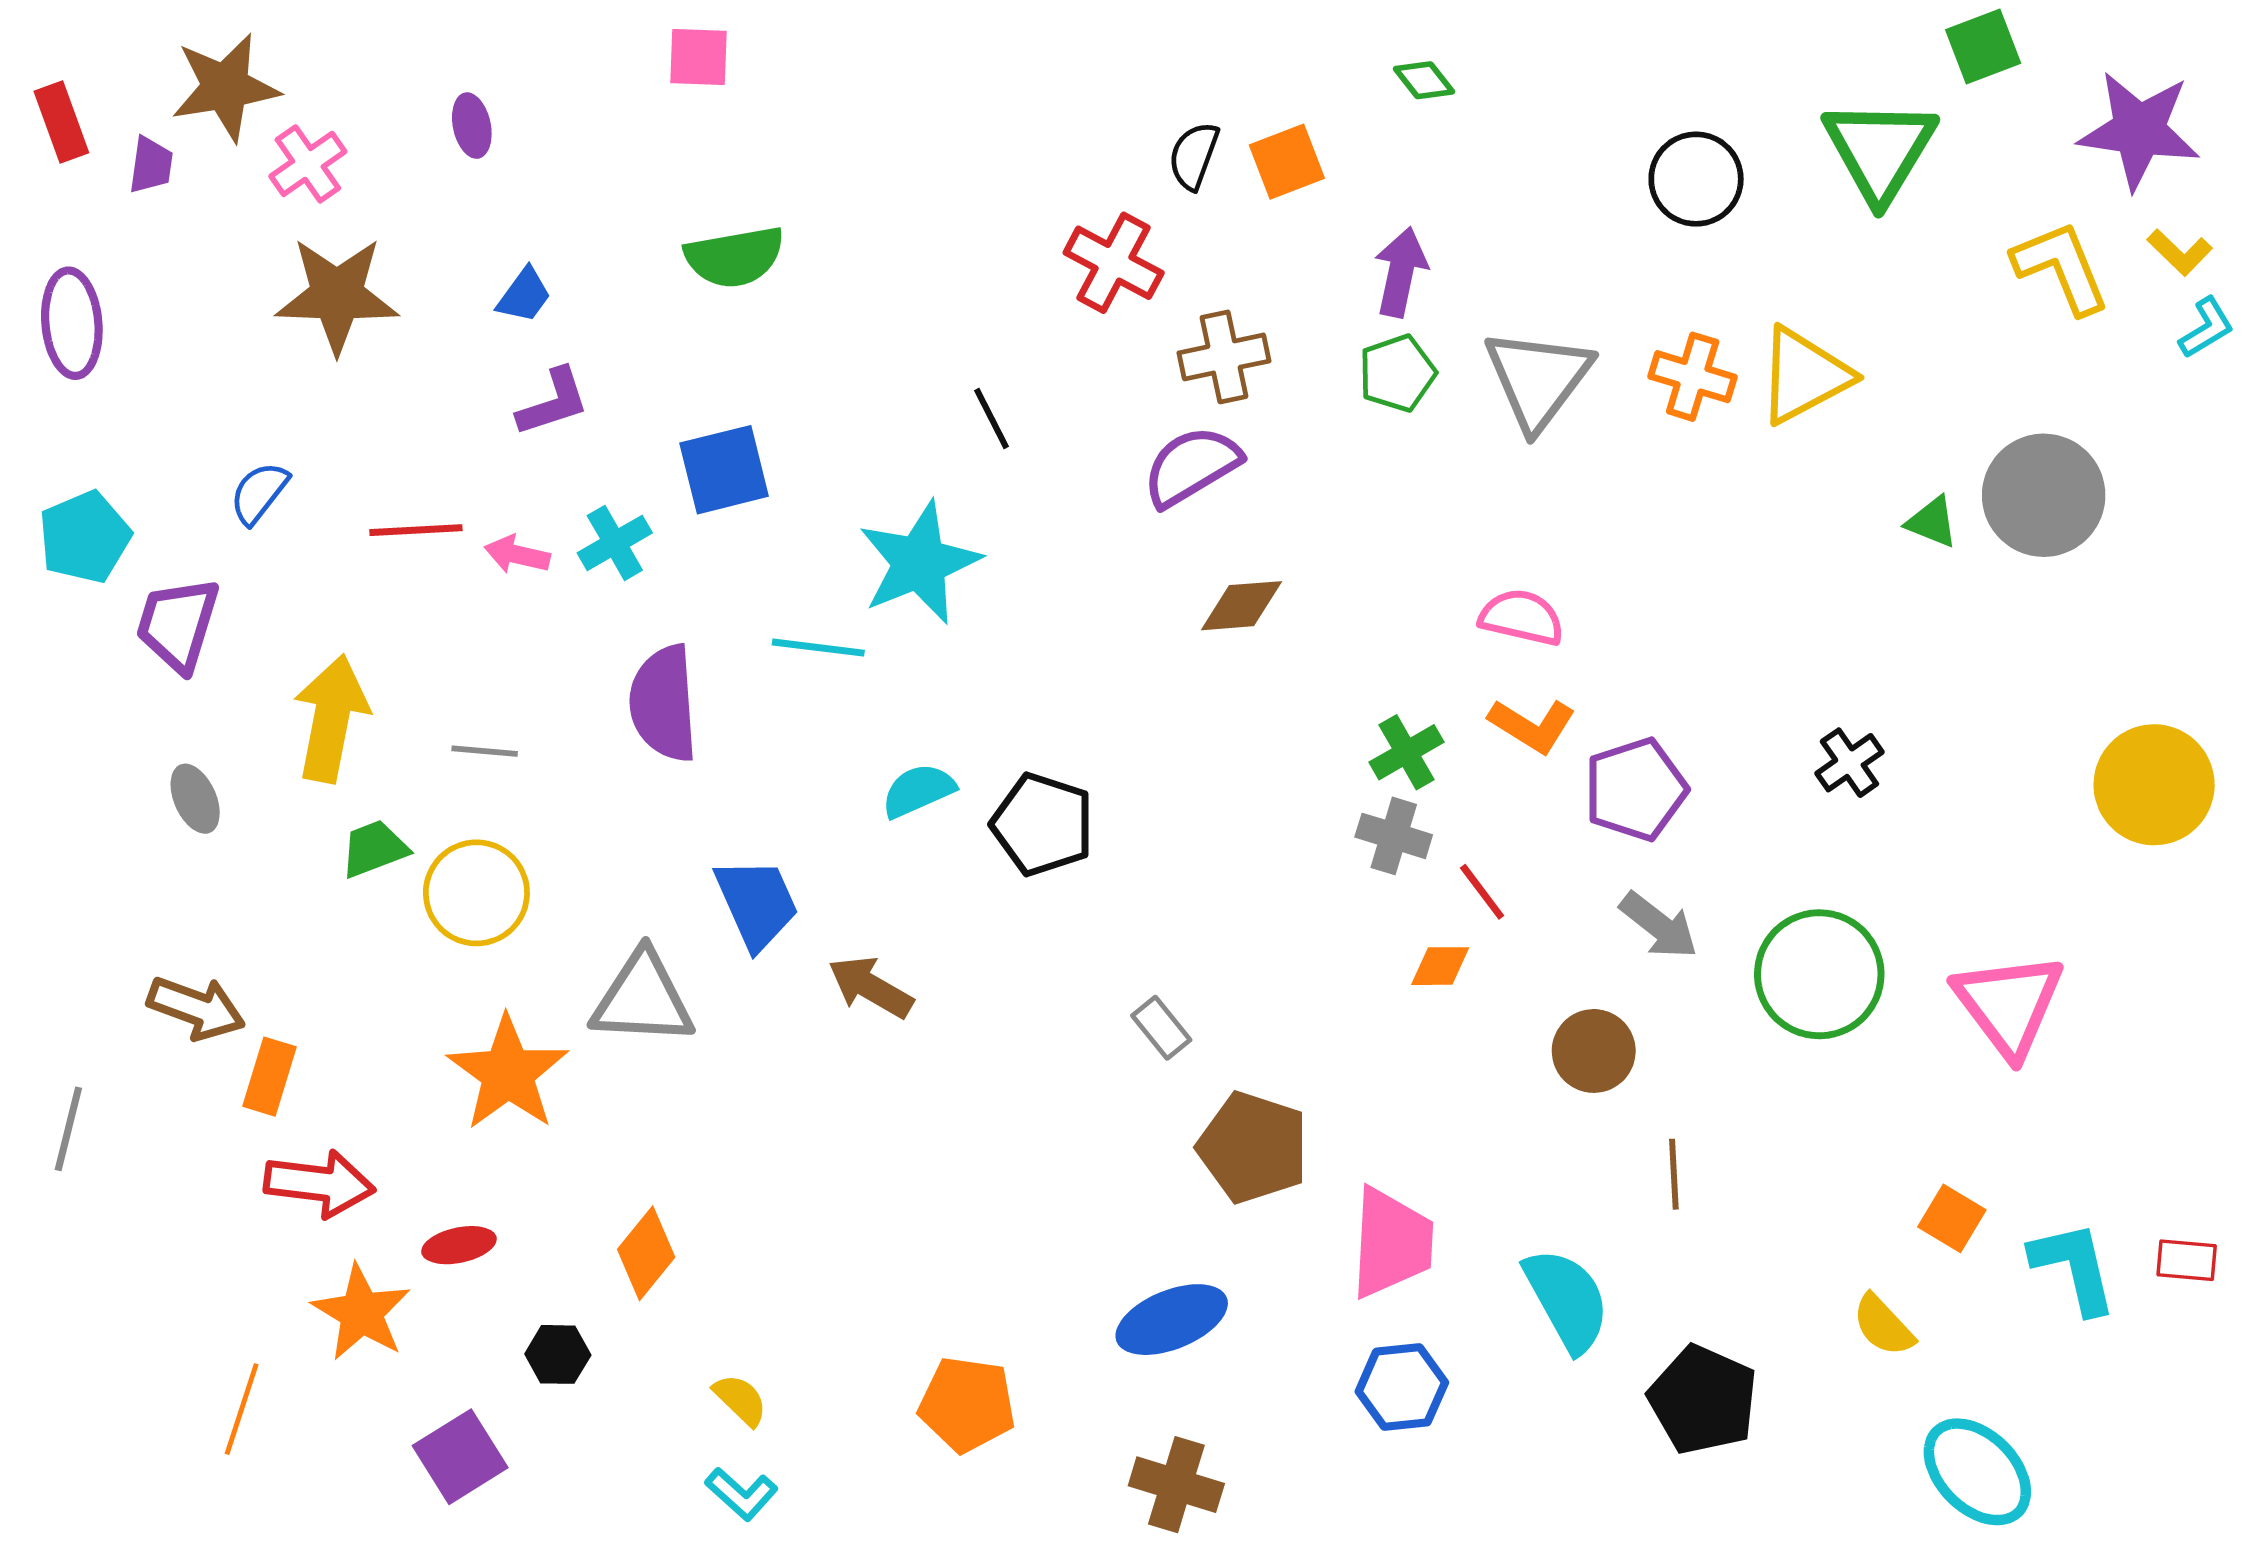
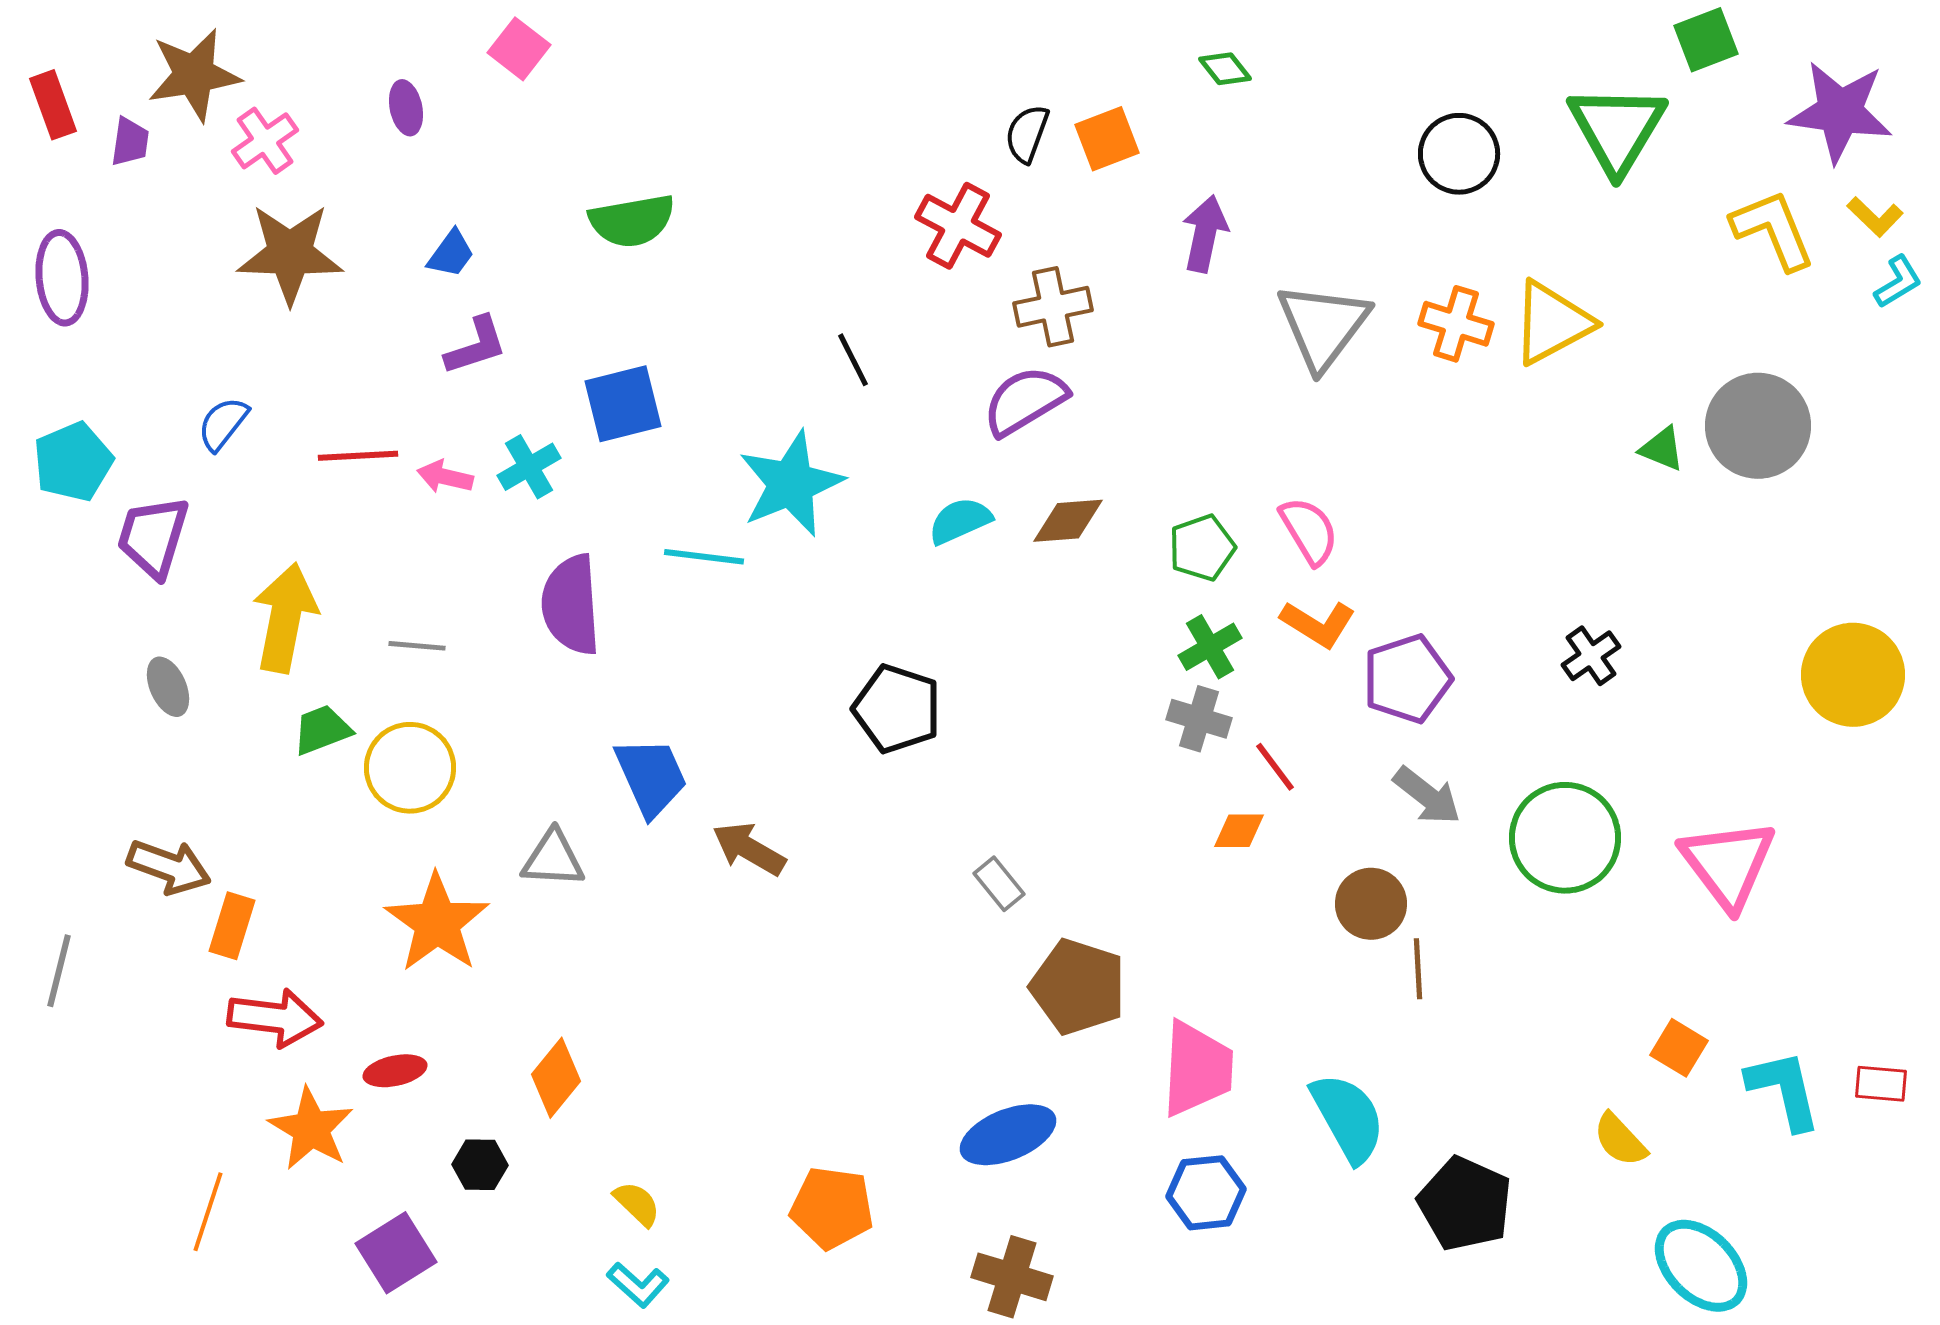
pink square: (699, 57) -> (519, 49), moved, turned 36
green pentagon: (1397, 373) -> (1202, 548), moved
pink semicircle: (1522, 617) -> (1309, 531), turned 46
cyan semicircle: (918, 791) -> (960, 521), moved
gray triangle: (643, 999) -> (553, 859), size x0.7
brown line: (1674, 1174) -> (1418, 969), moved

